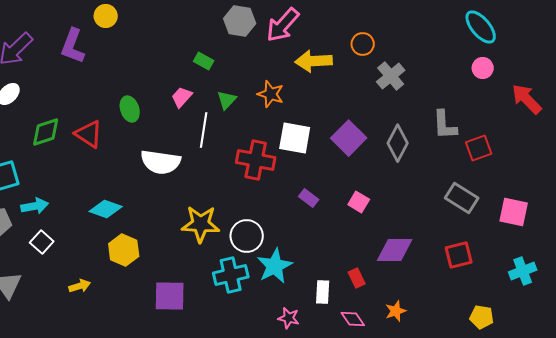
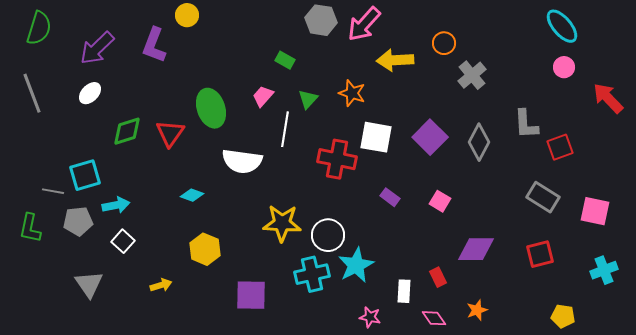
green ellipse: (130, 109) -> (211, 108), size x1.5
red triangle: (89, 134) -> (170, 133), turned 32
cyan diamond: (106, 209) -> (192, 195), moved, size x0.7

